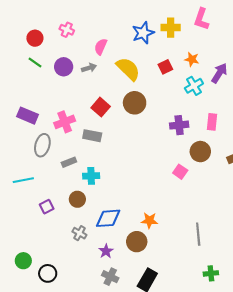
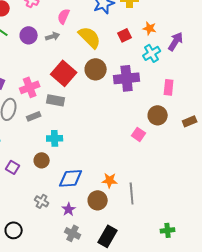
red square: (101, 107) -> (64, 73), size x1.4
purple cross: (179, 125) -> (127, 78), moved, size x1.4
gray rectangle: (69, 162) -> (34, 116), moved
purple square: (47, 207) -> (13, 167), turned -32
gray cross: (79, 233) -> (42, 201), moved
gray line: (198, 234) -> (132, 193), moved

